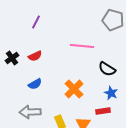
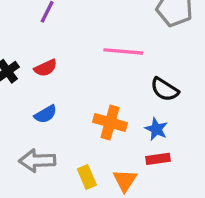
orange cross: (74, 89) -> (110, 122), turned -30
blue star: (111, 93) -> (156, 129), moved

